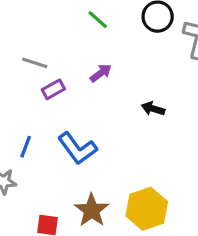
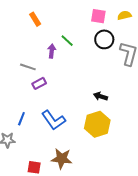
purple arrow: (101, 73) -> (52, 51), moved, turned -48
yellow hexagon: (147, 209) -> (97, 124), moved
brown star: (92, 210) -> (62, 159), turned -30

